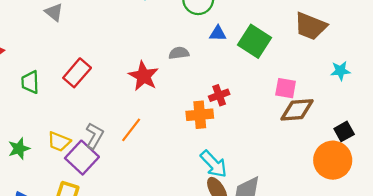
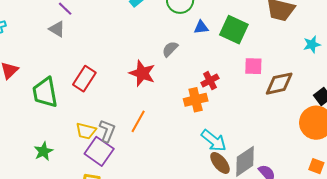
gray semicircle: (179, 53) -> (170, 49), turned -30
green trapezoid: (30, 82) -> (45, 92), size x1.5
pink square: (286, 88) -> (253, 66), moved
yellow trapezoid: (59, 142) -> (86, 131), moved

